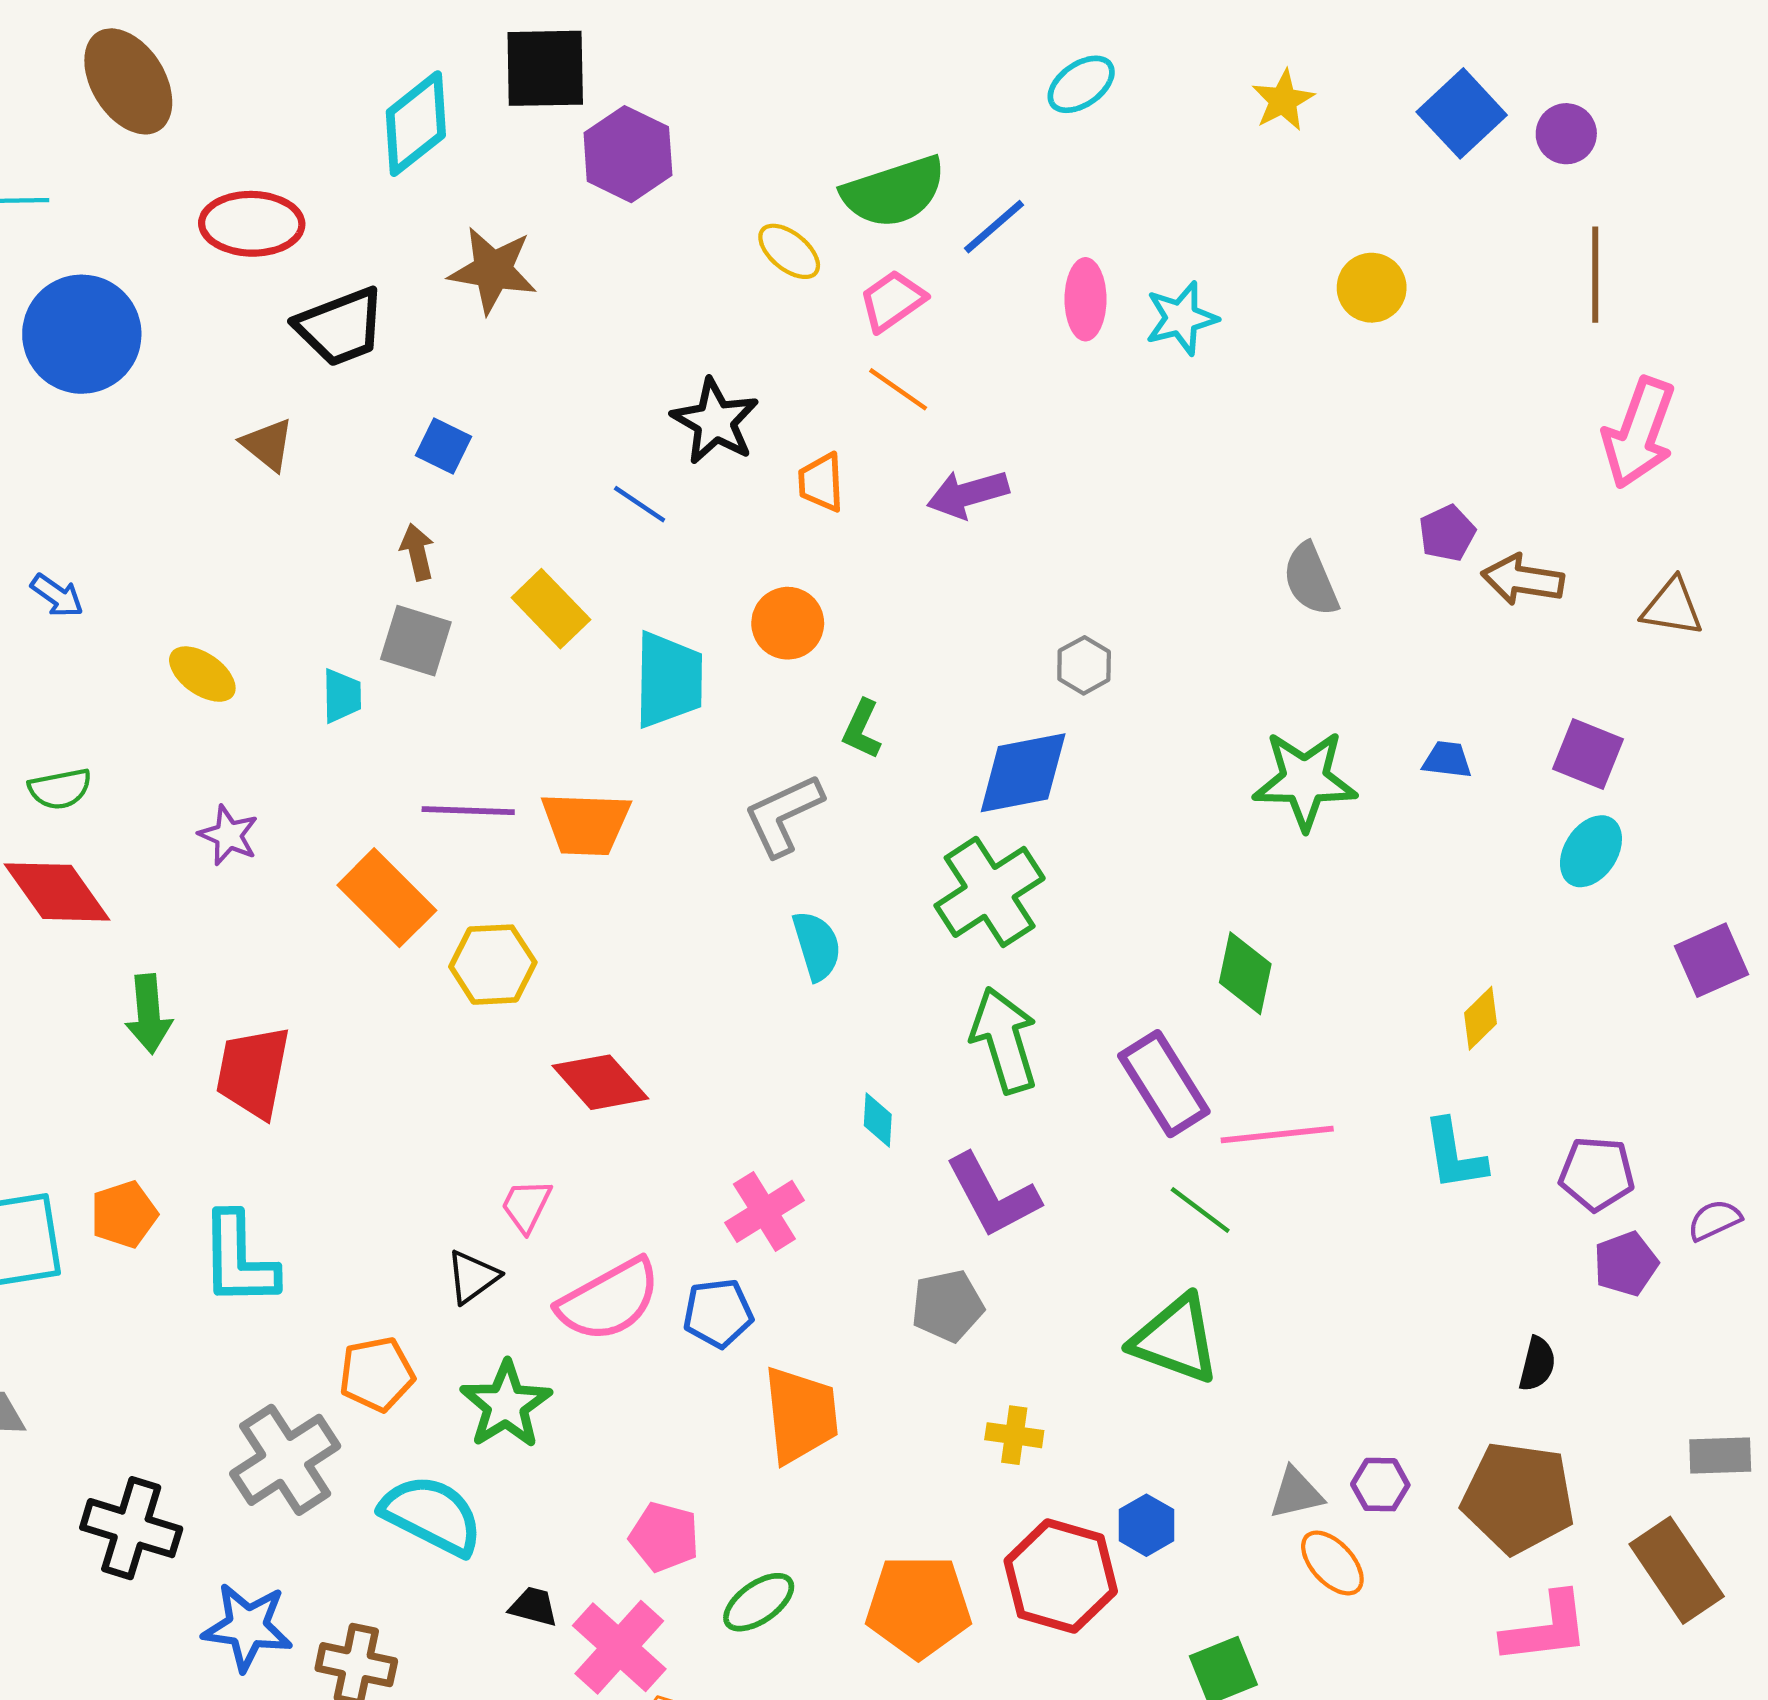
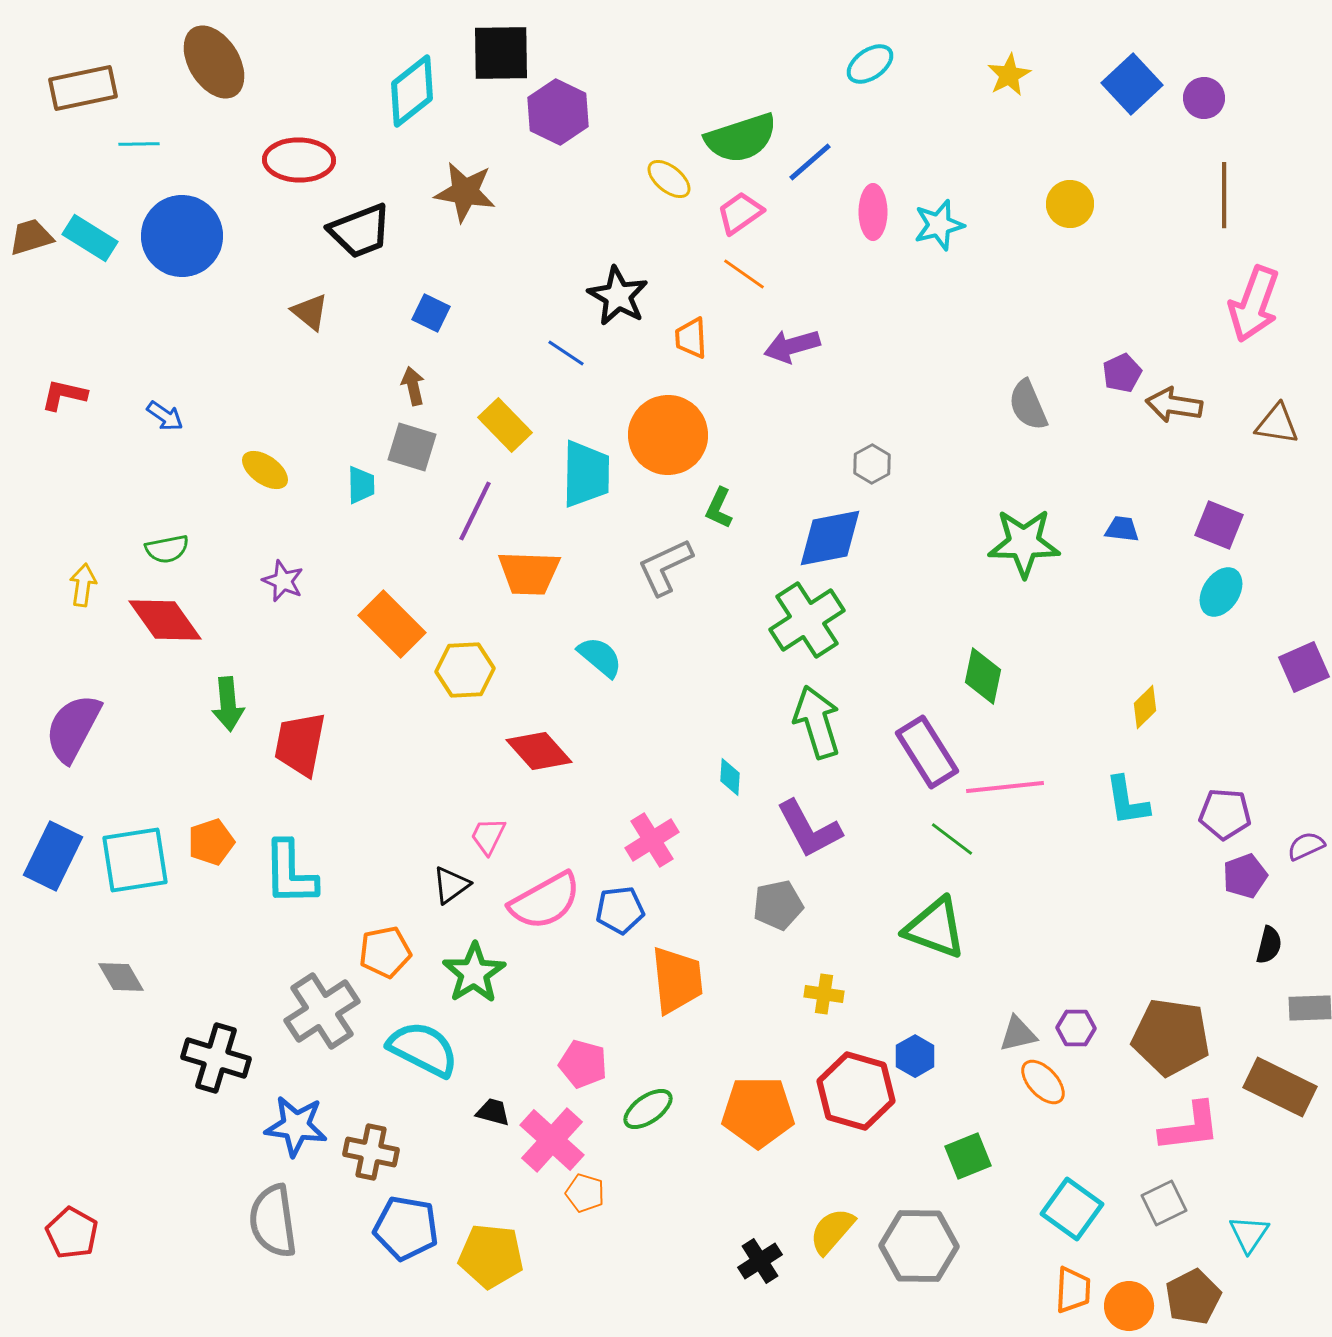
orange circle: (788, 623) -> (668, 435), size x1.6
purple line: (468, 811) -> (475, 511), moved, turned -66
cyan semicircle: (817, 946) -> (600, 657), moved, turned -33
black semicircle: (1537, 1364) -> (1269, 945), moved
brown rectangle: (1677, 1570) -> (1280, 1087), turned -30

